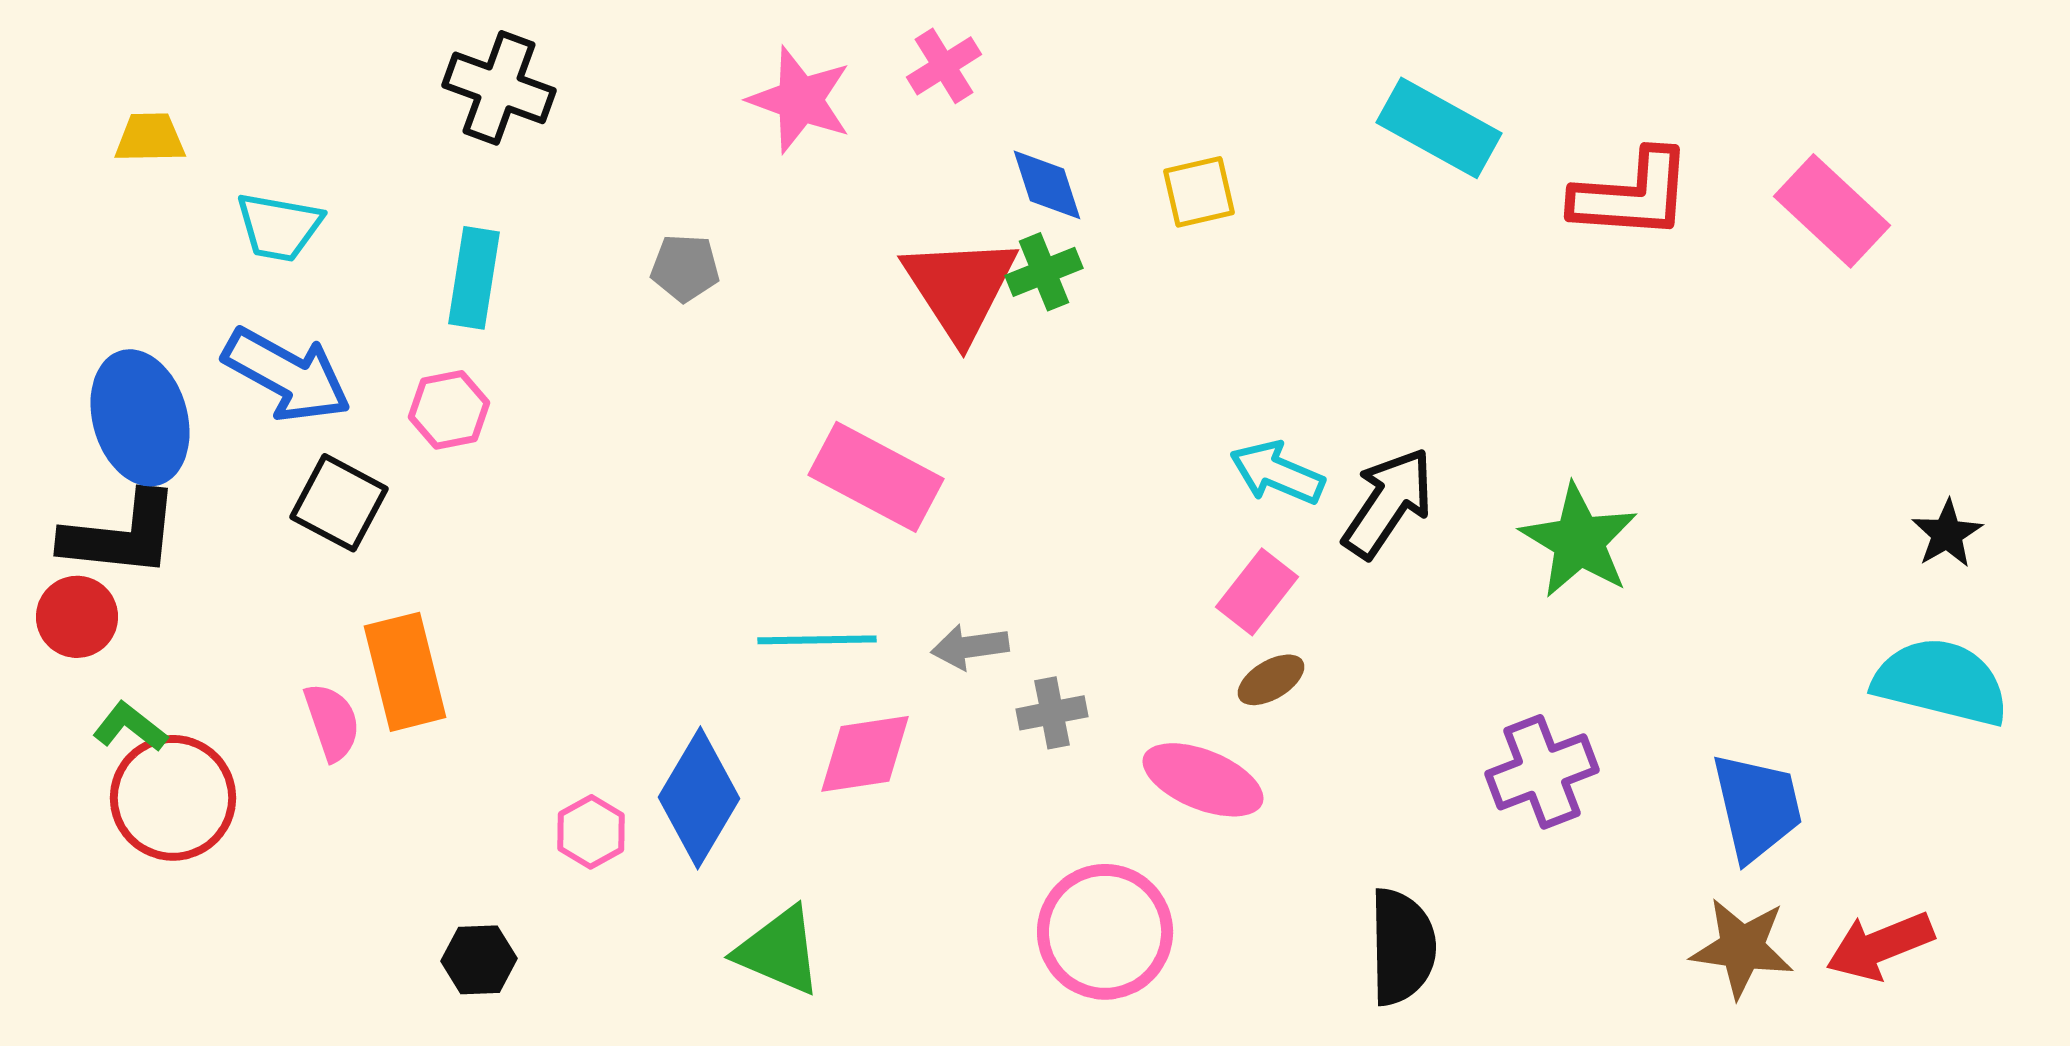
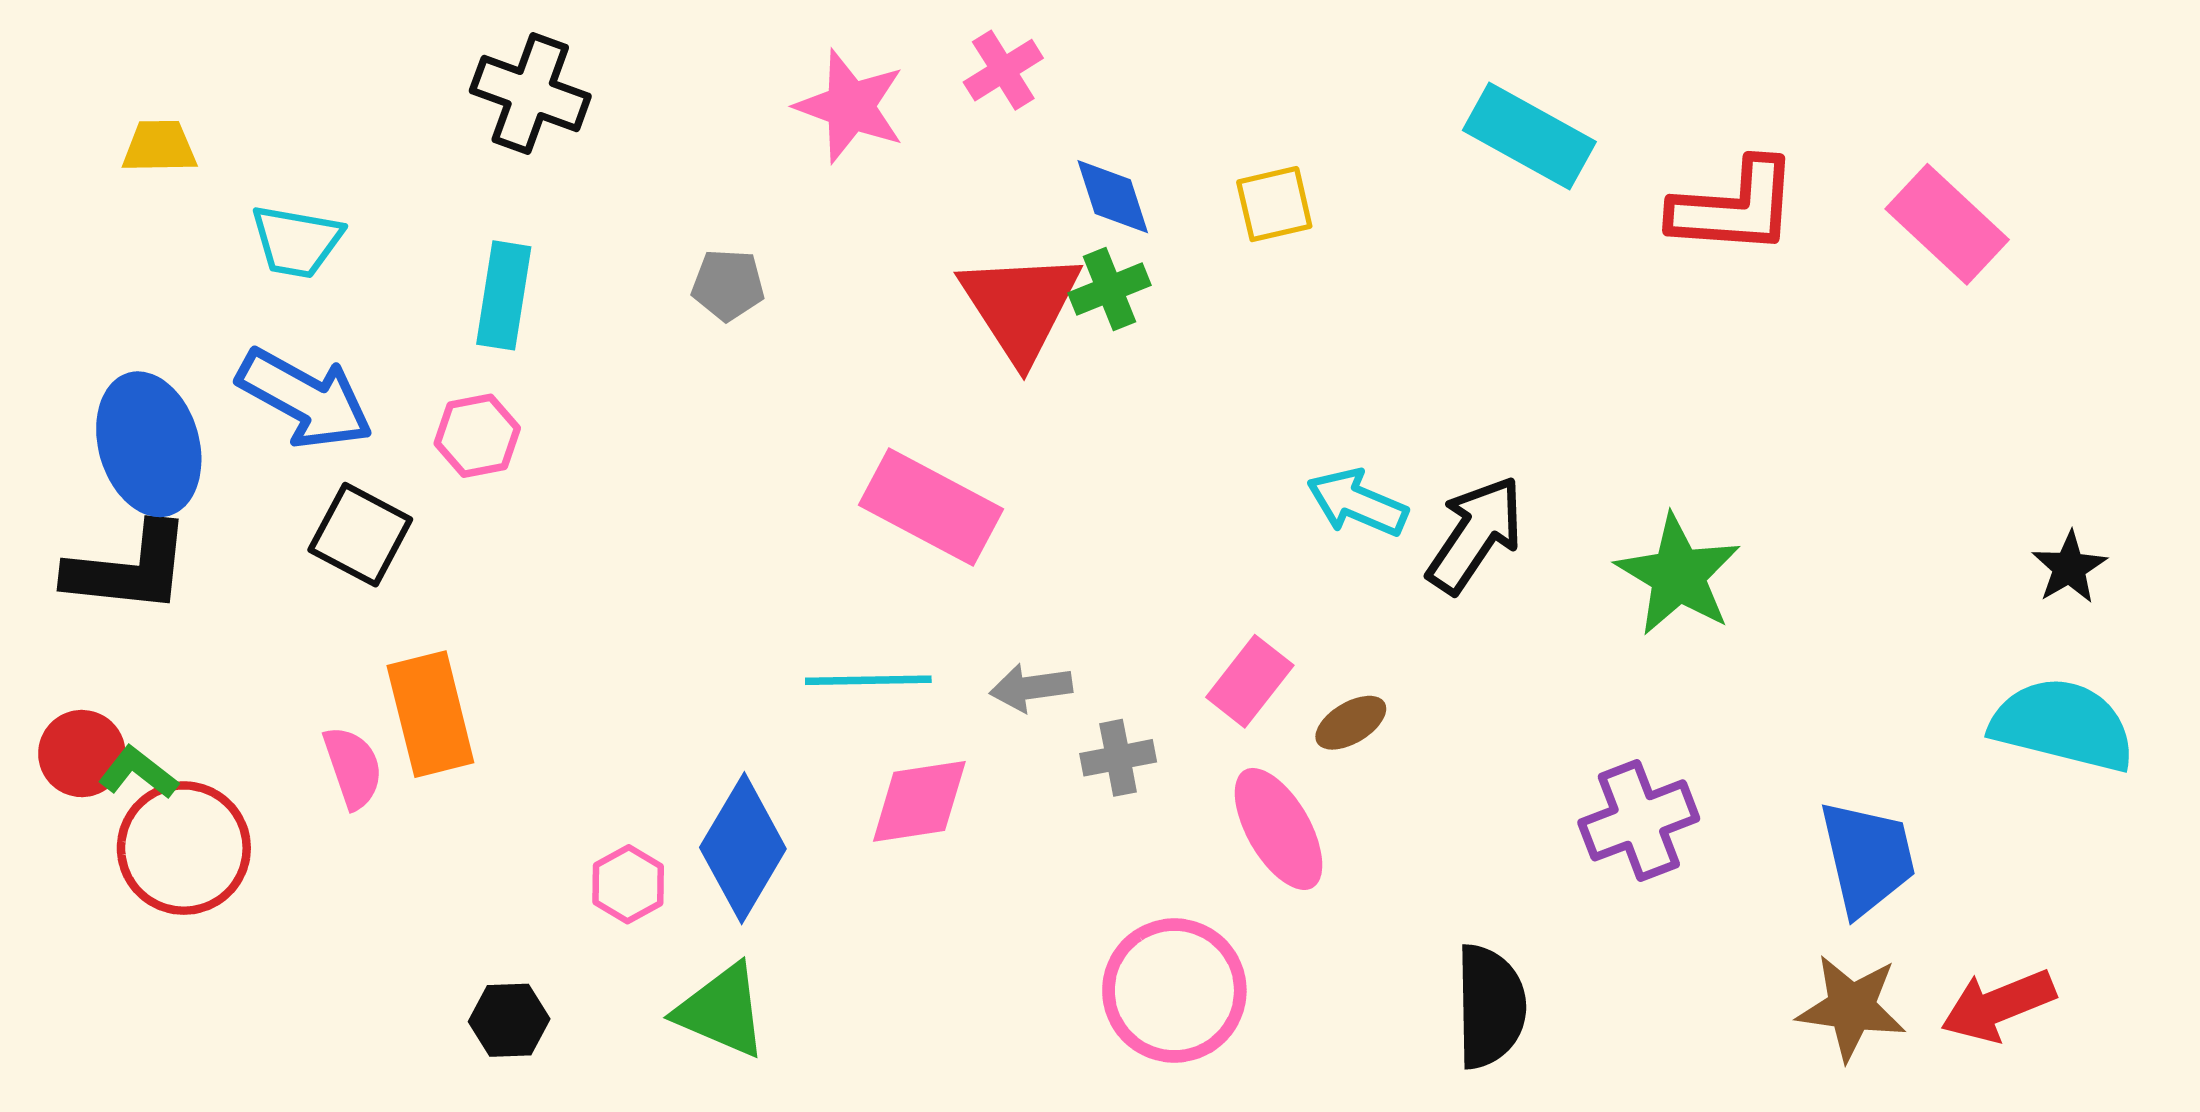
pink rectangle: (1257, 592) -> (1250, 681), moved
red circle: (77, 617) -> (82, 754), moved
pink ellipse: (1203, 780) -> (1279, 829), turned 38
green triangle: (779, 951) -> (722, 1011), moved

